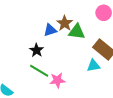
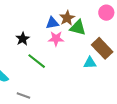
black star: (37, 50) -> (23, 39), moved
pink star: (57, 80) -> (56, 39), moved

